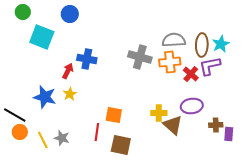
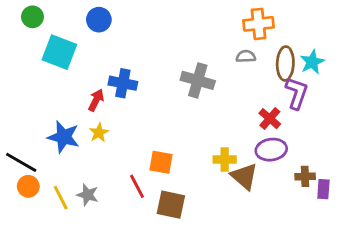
gray semicircle: (174, 40) -> (246, 56), size x0.6
orange cross: (170, 62) -> (258, 24), moved
purple L-shape: (210, 66) -> (297, 93), turned 120
red cross: (191, 74) -> (270, 119), moved
red line: (97, 132) -> (137, 186), turned -36

